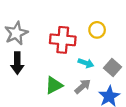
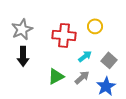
cyan arrow: (86, 63) -> (85, 56), turned -56

